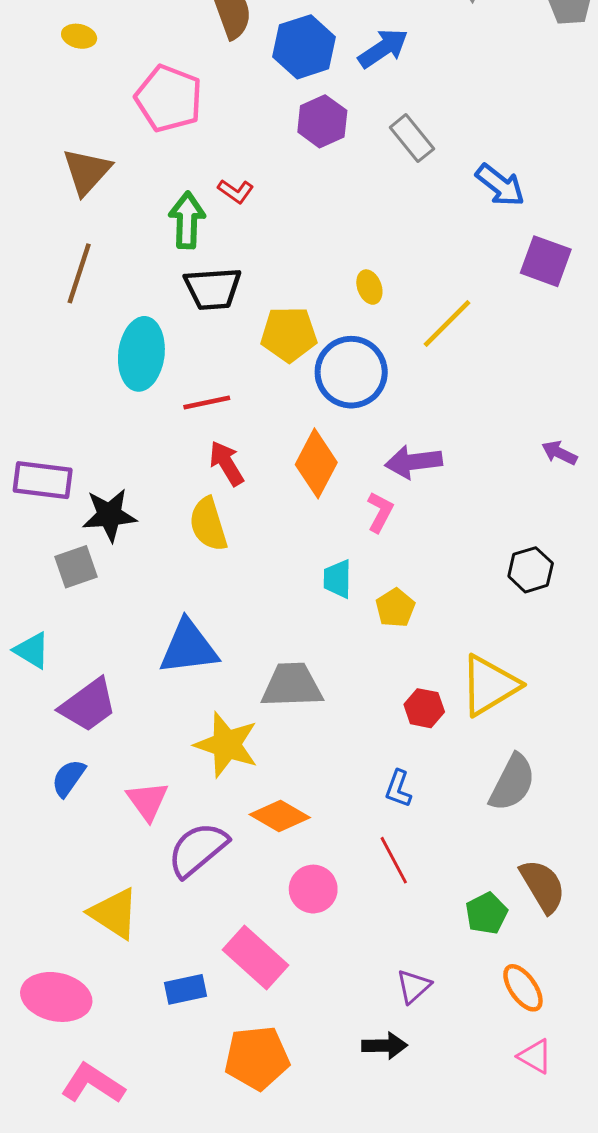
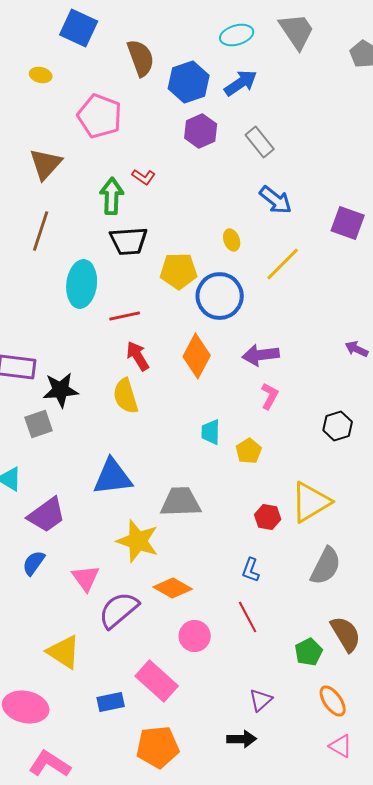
blue arrow: (500, 185) -> (276, 200), moved
pink L-shape: (380, 512) -> (270, 396), moved

